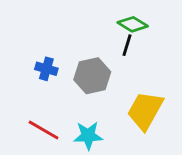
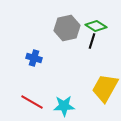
gray hexagon: (92, 76) -> (67, 28), moved

